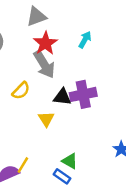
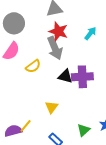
red star: (45, 43) -> (58, 31), turned -30
yellow triangle: (46, 119) -> (52, 107), moved
green triangle: (70, 161) -> (84, 130), moved, turned 40

